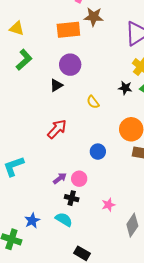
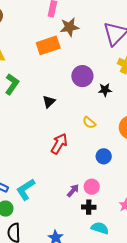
purple circle: (70, 65) -> (82, 76), moved
black star: (125, 88) -> (105, 90), moved
yellow semicircle: (93, 102) -> (89, 123), moved
cyan semicircle: (64, 219) -> (100, 228), moved

